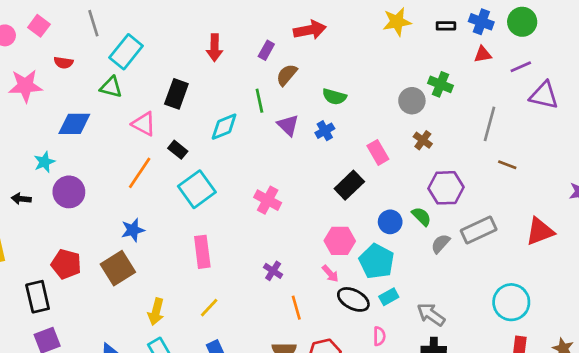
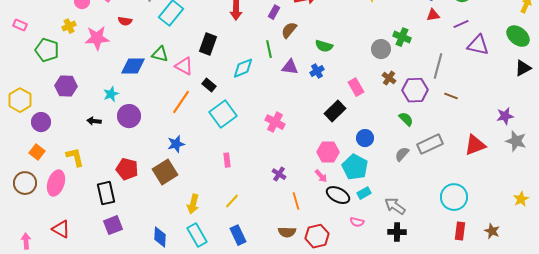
green triangle: (111, 87) -> (160, 54), moved
purple triangle: (288, 125) -> (290, 67), turned -36
purple hexagon: (446, 188) -> (415, 90), moved
green semicircle: (421, 216) -> (406, 119), moved
pink rectangle: (202, 252) -> (227, 160), size x0.6
pink semicircle: (379, 336) -> (357, 222), turned 104

